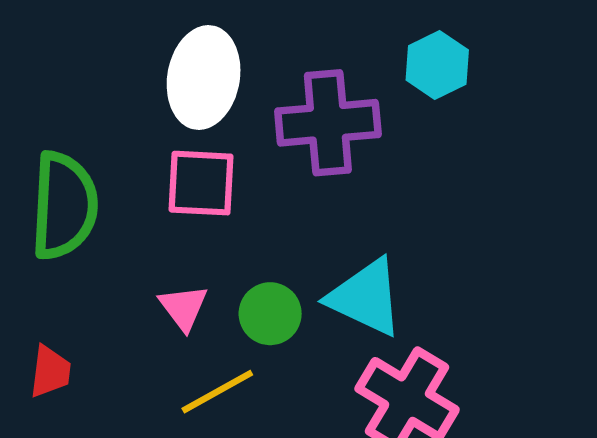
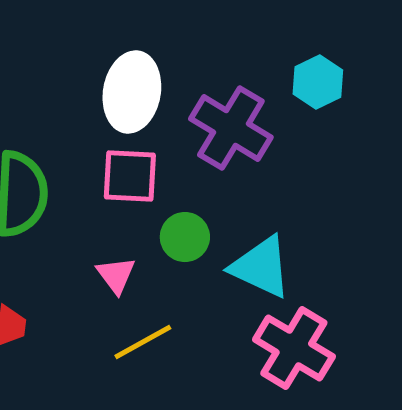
purple cross: (328, 123) -> (231, 128), turned 36
green circle: (270, 314) -> (185, 237), moved

